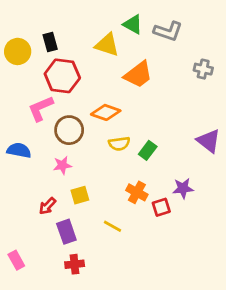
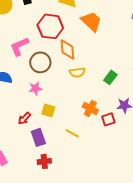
orange trapezoid: (138, 75) -> (91, 21), turned -100
red hexagon: (62, 76) -> (50, 26), moved
orange diamond: (106, 112) -> (67, 49), turned 65
green rectangle: (148, 150) -> (110, 77), moved
yellow square: (80, 195) -> (48, 110), turned 32

